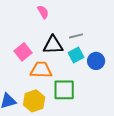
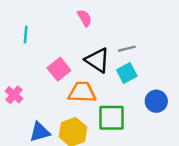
black triangle: (53, 45) -> (97, 60), turned 35
blue circle: (96, 61) -> (156, 101), moved

